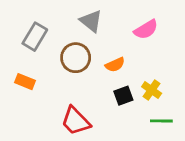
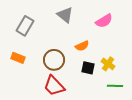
brown circle: (76, 58) -> (54, 60), moved
black square: (123, 96) -> (88, 68), turned 32

